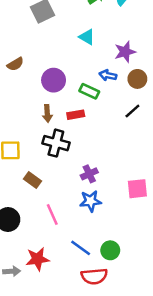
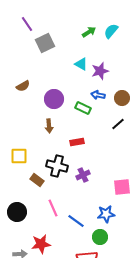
purple star: (125, 52) -> (100, 71), moved
red rectangle: (76, 115) -> (77, 142), moved
black cross: (56, 143) -> (57, 166), moved
blue star: (91, 201) -> (106, 214), moved
blue line: (81, 248) -> (76, 221), moved

